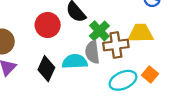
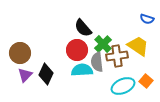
red circle: (48, 25) -> (77, 50), moved
yellow trapezoid: (141, 33) -> (138, 46), turned 35
black diamond: (46, 69) -> (46, 74), moved

